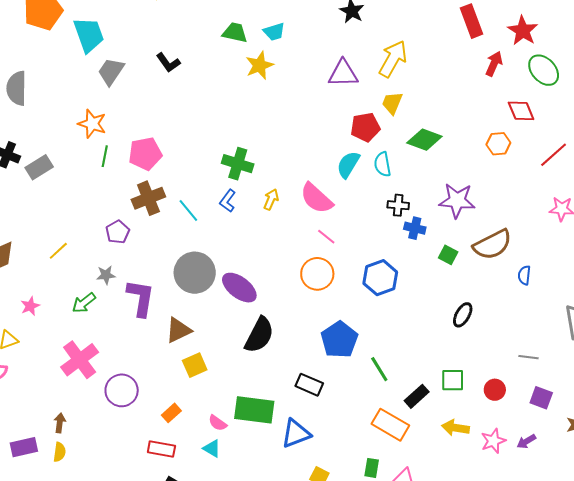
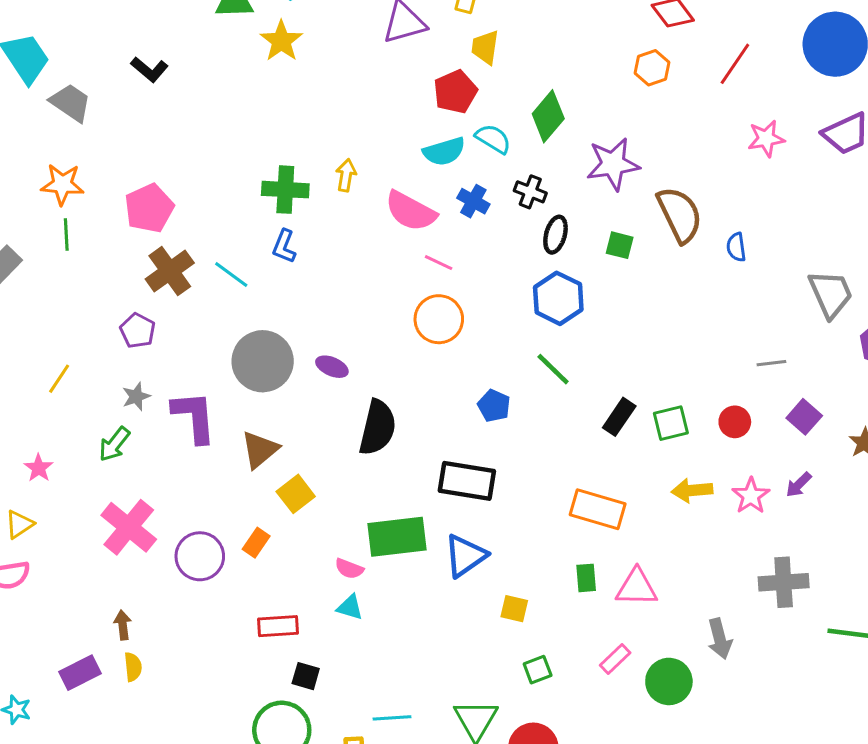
gray trapezoid: (111, 71) -> (71, 103), turned 104
green diamond: (424, 140) -> (548, 116), moved, turned -56
green line: (105, 156) -> (66, 234), moved
cyan semicircle: (382, 164) -> (493, 139), turned 145
cyan semicircle: (348, 165) -> (444, 151), turned -124
yellow arrow: (271, 199) -> (346, 175), moved
black cross: (398, 205) -> (530, 192), turned 30
blue cross: (415, 228) -> (473, 201), moved, turned 30
brown semicircle: (492, 245) -> (680, 215), turned -75
blue hexagon: (380, 278) -> (558, 298), moved
purple ellipse: (239, 288) -> (332, 367), size x0.6
black ellipse: (463, 315) -> (555, 235), moved
blue pentagon: (339, 340) -> (494, 406), size x0.6
green line: (379, 369) -> (553, 369), moved
black rectangle: (309, 385) -> (467, 481), size x1.4
black rectangle: (417, 396) -> (619, 417), moved
purple square: (541, 398) -> (804, 417), turned 35
orange rectangle: (171, 413) -> (256, 543), moved

